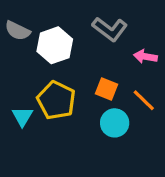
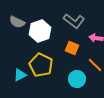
orange square: (107, 89) -> (72, 48), moved
cyan triangle: (22, 116) -> (20, 75), turned 32

